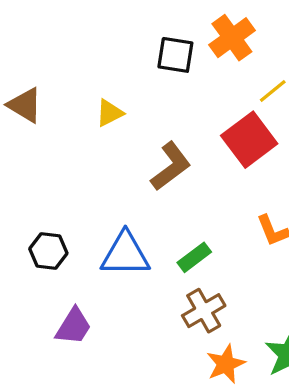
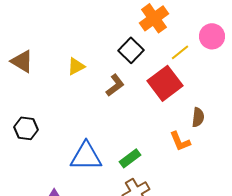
black square: (175, 55) -> (131, 50), moved, turned 35
brown L-shape: (171, 166) -> (115, 85), moved, size x0.7
black hexagon: (48, 251) -> (26, 128), moved

